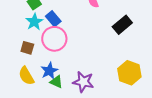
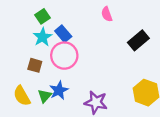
yellow semicircle: (26, 76) -> (22, 96), moved
green triangle: (56, 82) -> (45, 96), moved, turned 48

